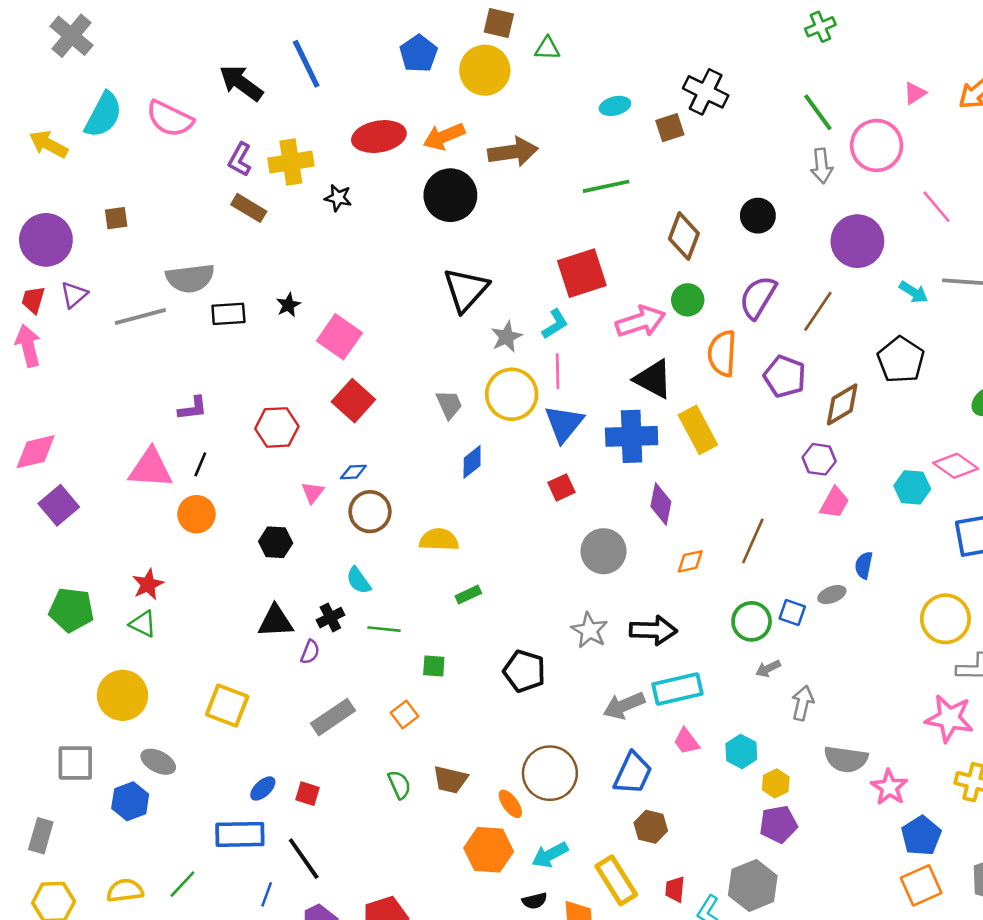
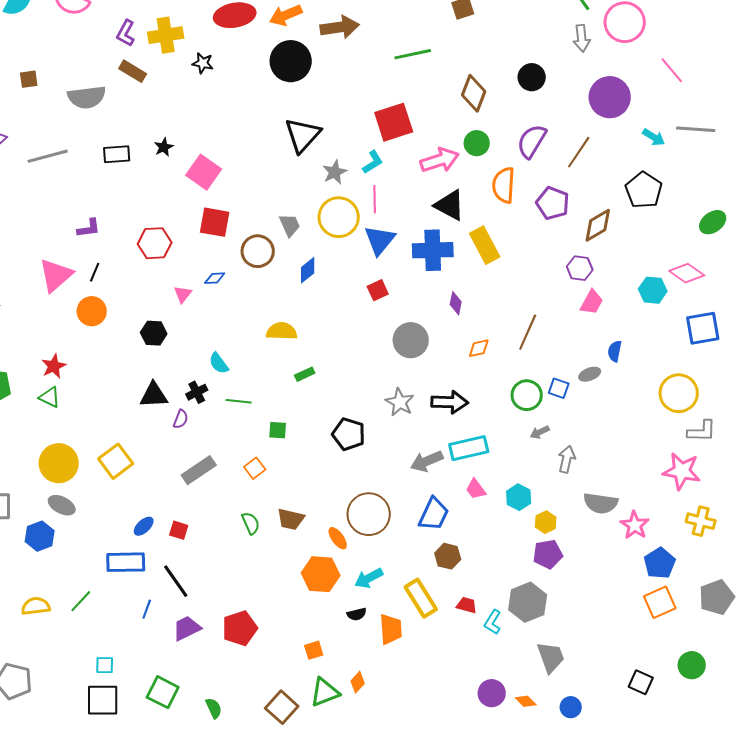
gray semicircle: (190, 278) -> (87, 97), moved
red square: (353, 401) -> (215, 222), turned -32
pink triangle: (151, 468) -> (56, 275), turned -45
purple diamond: (661, 504) -> (456, 303), size x0.7
brown circle: (370, 512) -> (258, 251), moved
yellow circle: (122, 695) -> (59, 463), moved
yellow square: (227, 706) -> (116, 461), turned 32
red trapezoid: (675, 889) -> (467, 605), turned 100

